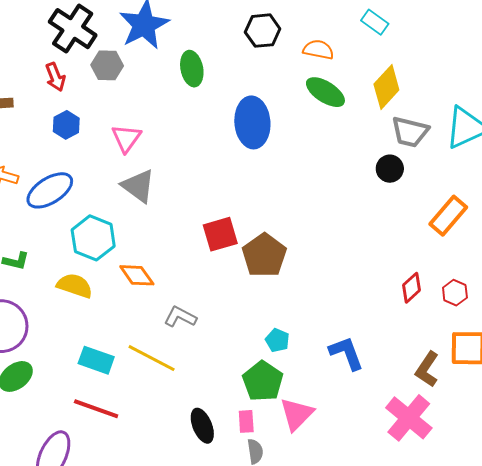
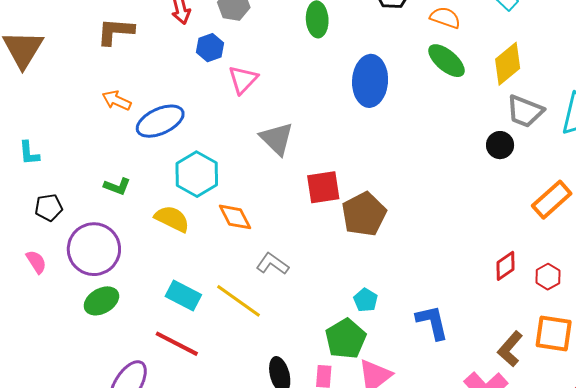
blue hexagon: (66, 125) -> (210, 48), moved
gray triangle: (138, 186) -> (277, 139), moved

